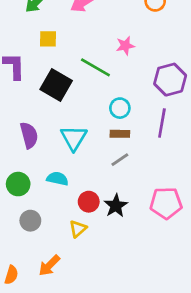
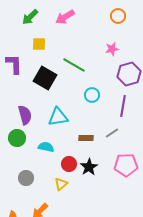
pink star: (125, 46) -> (112, 49), moved
brown rectangle: (120, 134) -> (86, 138), moved
cyan triangle: (74, 138) -> (58, 117), turned 50
gray line: (120, 160) -> (112, 133), moved
green circle: (18, 184) -> (17, 138), moved

